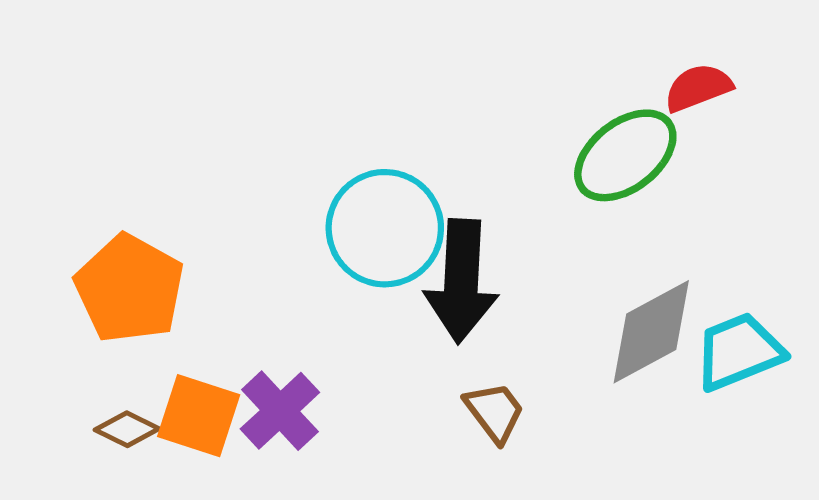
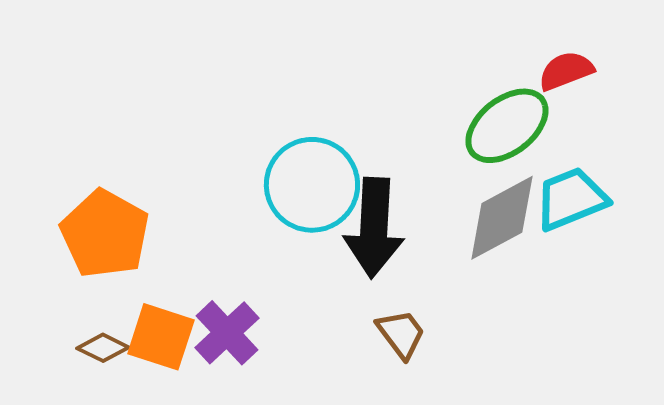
gray diamond: (651, 332) -> (502, 218), moved
cyan trapezoid: (739, 352) -> (571, 199), moved

